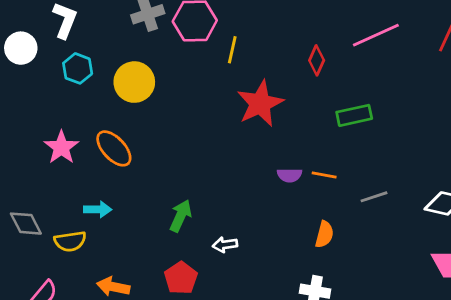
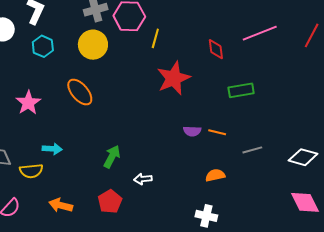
red diamond: (317, 60) -> (216, 49), turned -35
yellow circle: (134, 82) -> (93, 45), moved
orange ellipse: (114, 148) -> (80, 92), moved
orange semicircle: (324, 234) -> (215, 175), turned -120

